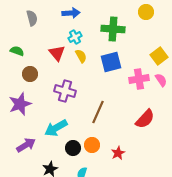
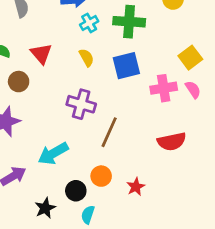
cyan cross: (75, 37) -> (89, 23), moved
red triangle: (57, 53) -> (41, 54), moved
purple cross: (65, 91) -> (81, 104), moved
red semicircle: (145, 119) -> (172, 141), turned 35
black circle: (73, 148) -> (76, 191), moved

